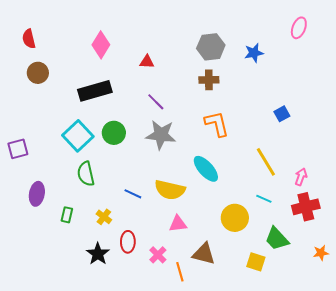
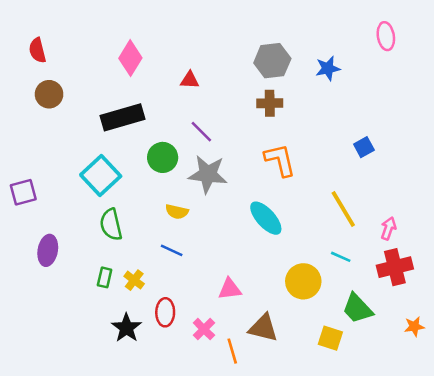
pink ellipse: (299, 28) -> (386, 36), turned -30
green circle: (114, 133) -> (163, 157), moved
yellow semicircle: (170, 190) -> (177, 212), moved, size x0.6
green rectangle: (67, 215) -> (105, 277), moved

